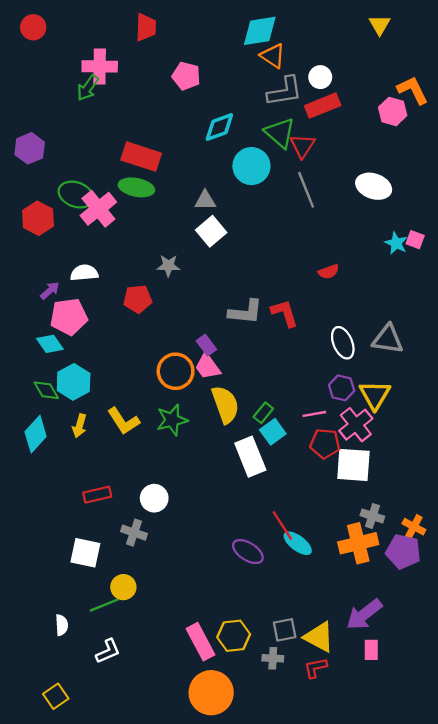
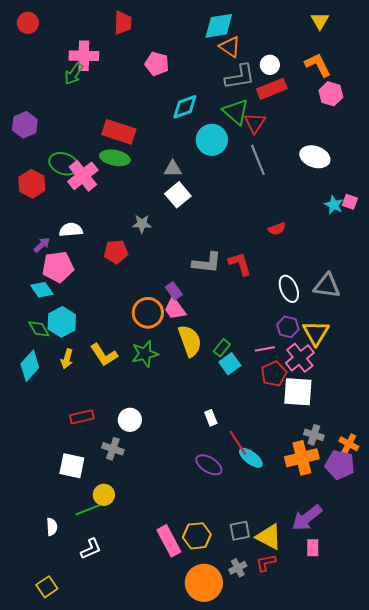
orange L-shape: (413, 90) -> (318, 65), moved
red pentagon: (325, 444) -> (274, 374), turned -30
white rectangle: (250, 457) -> (211, 418), moved, size x0.5
gray cross: (273, 658) -> (238, 568), moved, turned -30
orange circle: (211, 693) -> (204, 583), moved

